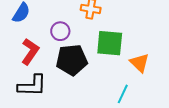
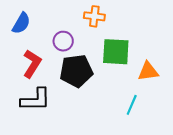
orange triangle: (140, 63) -> (148, 71), turned -50

